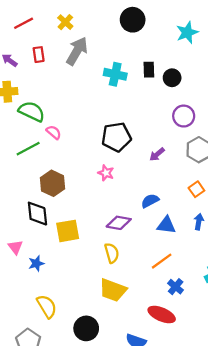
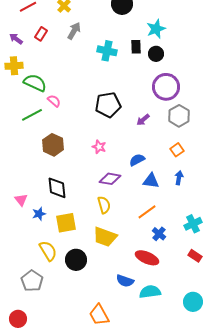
cyan star: (187, 32) -> (156, 29), moved
gray arrow: (77, 51) -> (74, 31), size x0.7
red rectangle: (39, 55) -> (41, 34), turned 40
purple circle: (184, 116) -> (166, 87), size x1.4
pink star: (106, 173) -> (99, 147), moved
black diamond: (37, 214) -> (57, 188), moved
yellow square: (68, 231) -> (66, 223), moved
black circle: (86, 328) -> (76, 260), moved

